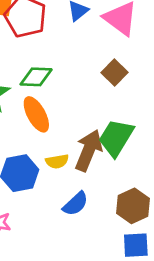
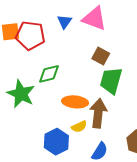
orange ellipse: (36, 114) -> (75, 102), moved, turned -40
green trapezoid: (116, 138) -> (111, 81), moved

